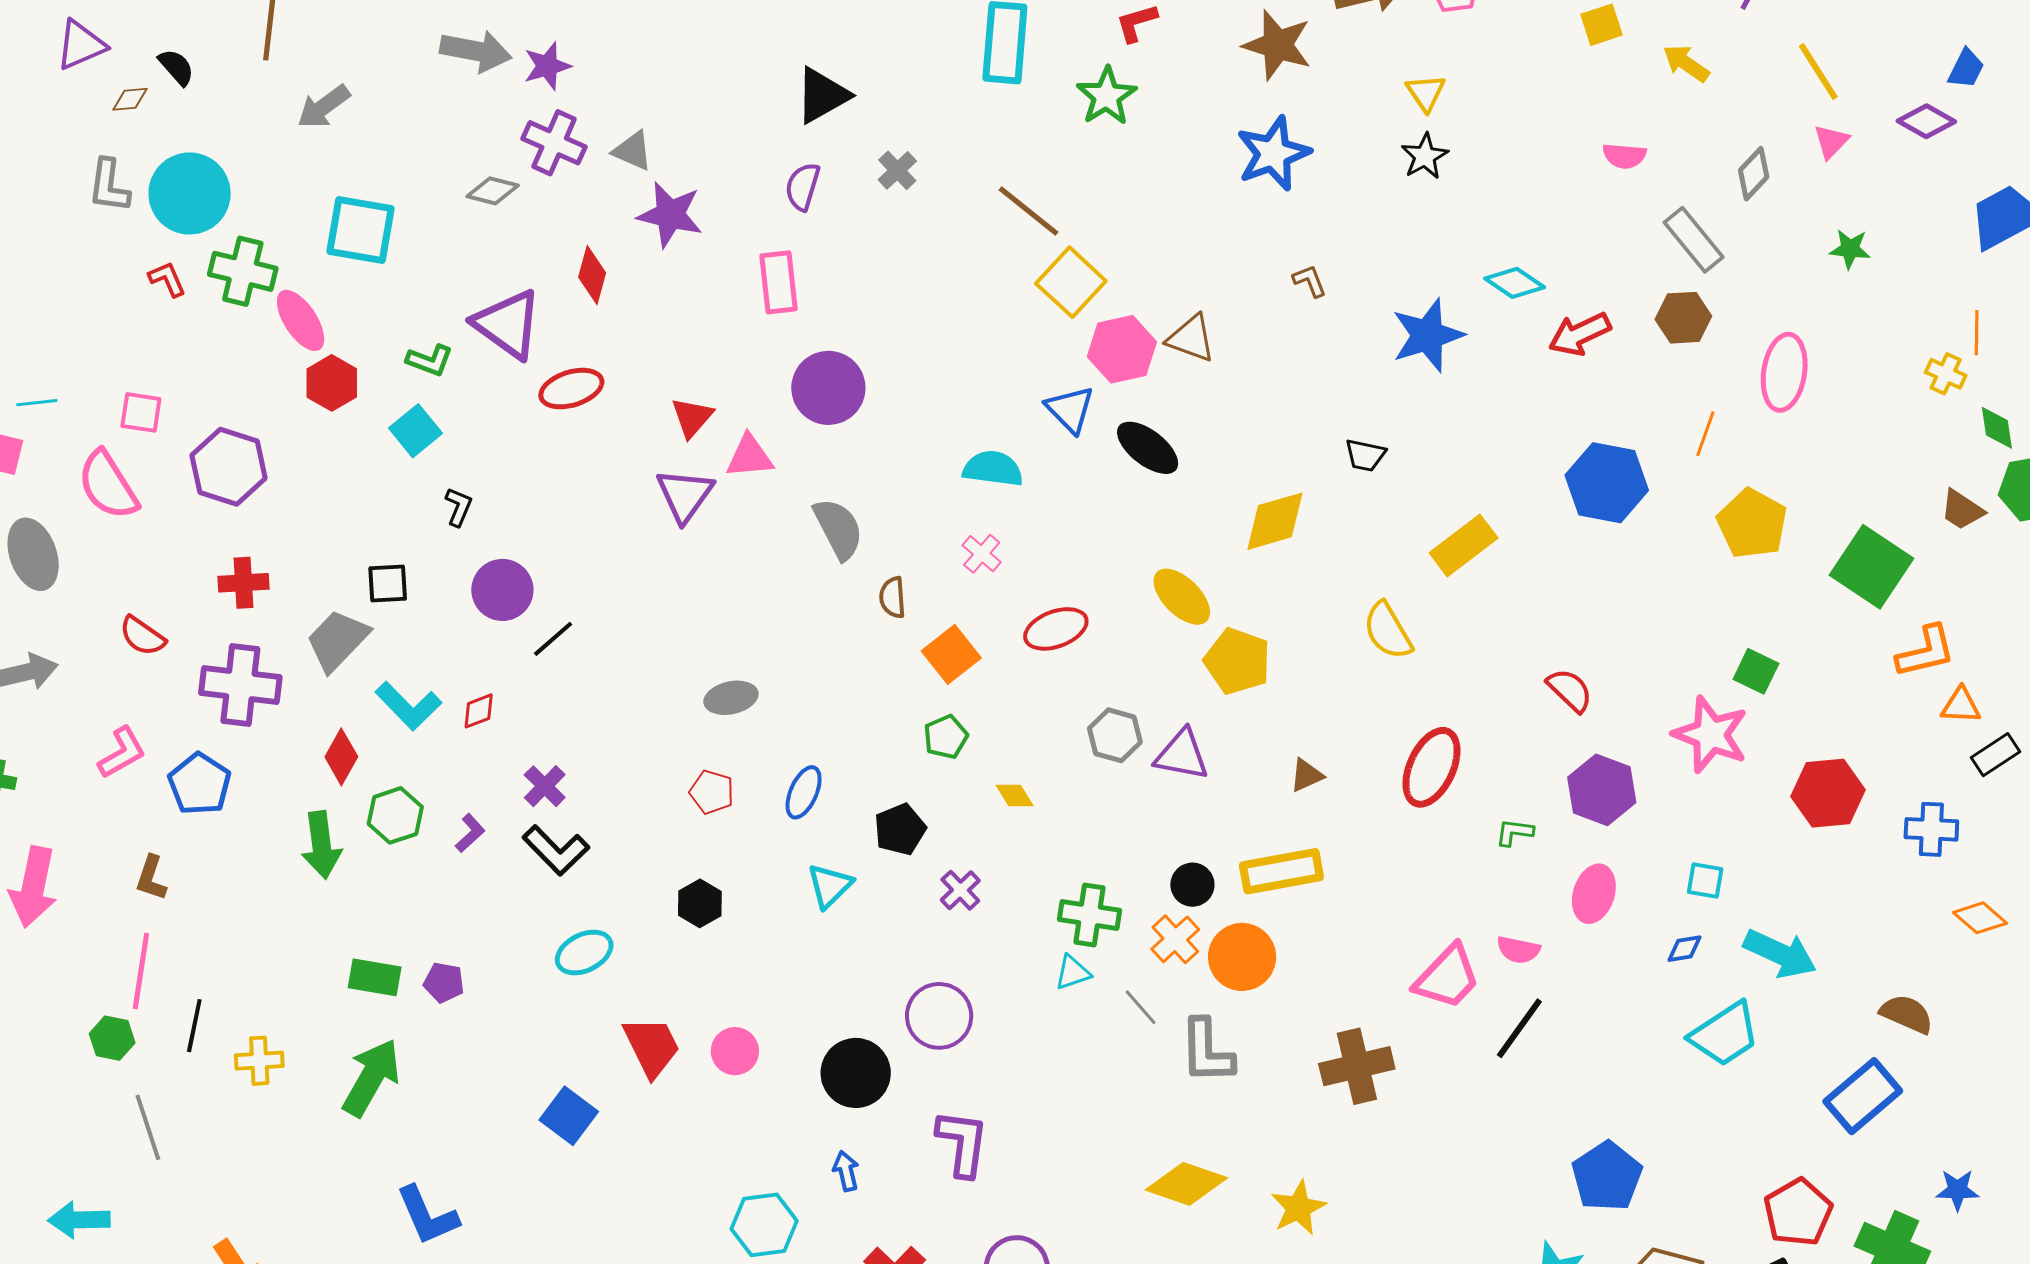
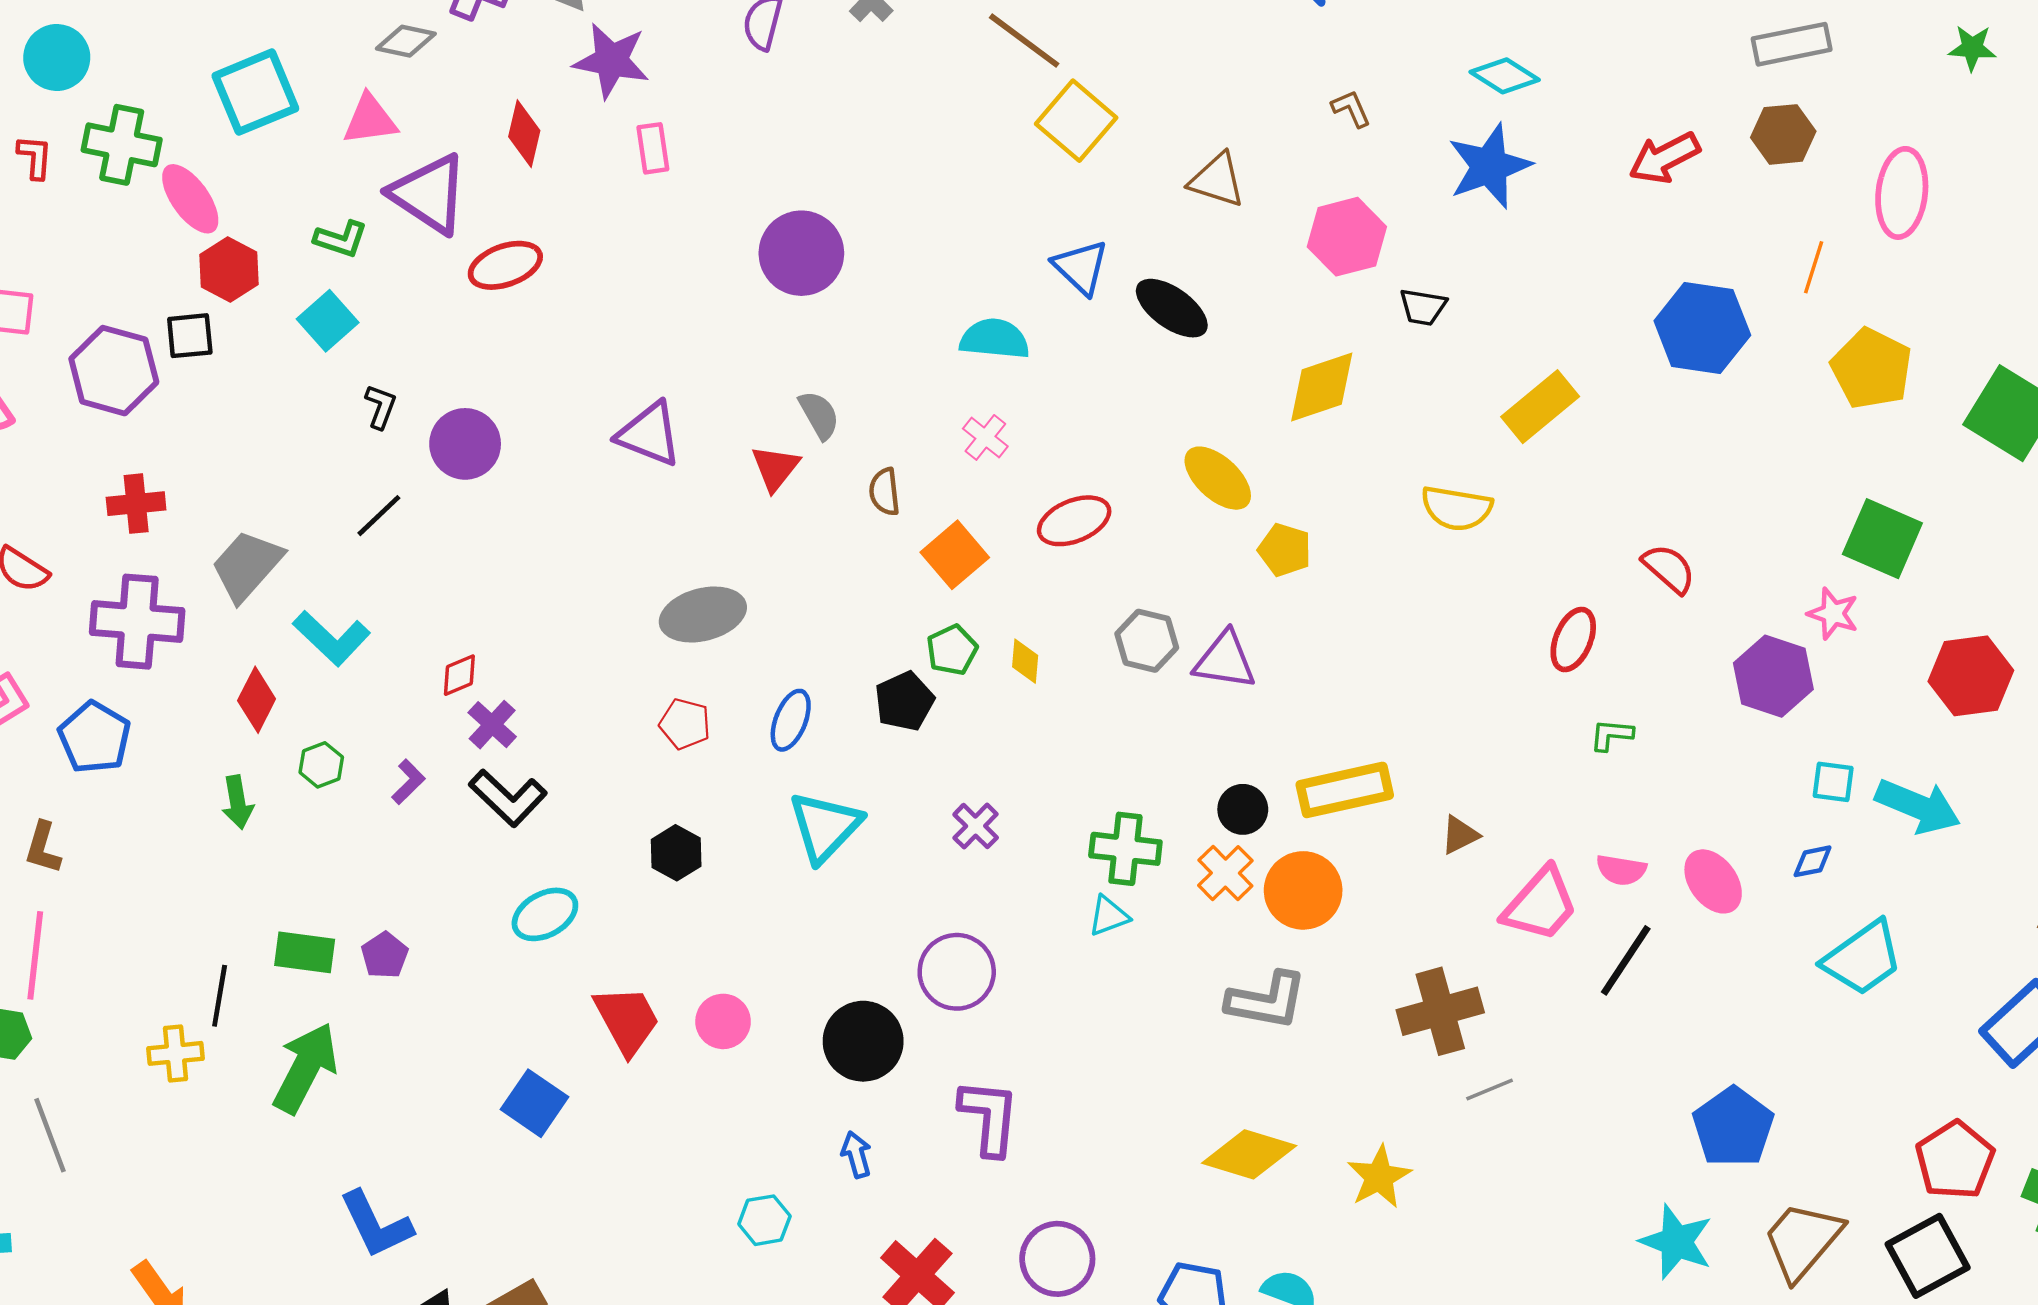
cyan circle: (190, 193) -> (57, 57), size x0.7
cyan square: (361, 230) -> (255, 92), turned -30
gray rectangle: (1694, 240) -> (1792, 44), turned -60
red L-shape: (167, 279) -> (35, 157), turned 30
pink rectangle: (779, 282) -> (653, 148), moved, size x0.7
cyan diamond: (1515, 283) -> (1505, 76), moved
pink hexagon: (1122, 349) -> (1347, 237), moved
red triangle: (692, 417) -> (775, 468), moved
pink triangle: (749, 456) -> (370, 120), moved
purple triangle: (685, 495) -> (649, 434), moved, turned -42
gray semicircle: (838, 529) -> (819, 415), size x0.7
black square: (388, 583) -> (190, 336), moved
purple circle: (502, 590) -> (465, 444), moved
yellow semicircle: (1388, 631) -> (1457, 508), turned -48
black line: (553, 639) -> (379, 516), moved
yellow pentagon: (1237, 661) -> (1285, 550), size x0.7
green square: (1756, 671) -> (1882, 539), size x1.5
gray ellipse: (731, 698) -> (703, 614), size x1.4
red diamond: (479, 711) -> (459, 675), moved
pink star: (1711, 735) -> (1833, 614), size x0.6
red ellipse: (1431, 767) -> (1573, 640), moved, size x0.7
brown triangle: (1306, 775) -> (1460, 835), moved
purple hexagon: (1602, 790) -> (1773, 676), moved
yellow diamond: (1015, 796) -> (1025, 661), moved, turned 39
green hexagon: (395, 815) -> (321, 765), size x0.7
black pentagon: (900, 829) -> (904, 701), moved
green arrow: (321, 845) -> (237, 802), size x0.7
cyan triangle: (830, 886) -> (825, 827), size x1.4
pink ellipse: (1594, 894) -> (1713, 881), moved, turned -52
cyan arrow: (1780, 954) -> (1918, 806), moved
purple pentagon: (444, 983) -> (385, 955), turned 30
gray line: (1141, 1007) -> (1490, 1090), moved, turned -69
black line: (194, 1026) -> (220, 996), moved
gray L-shape: (1207, 1051) -> (1267, 1001), turned -76
cyan hexagon: (764, 1225) -> (764, 1220), size x0.7

